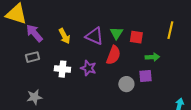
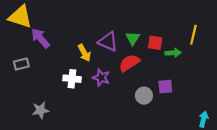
yellow arrow: (64, 36) -> (84, 53), moved
red semicircle: (113, 55) -> (129, 63), turned -144
gray rectangle: (32, 57) -> (21, 64), moved
green arrow: (152, 57) -> (173, 53), moved

